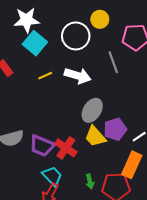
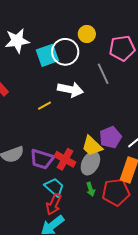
cyan square: (35, 43) -> (47, 55), moved, turned 35
yellow line: (45, 76) -> (45, 106), moved
gray ellipse: (92, 110) -> (90, 163), moved

